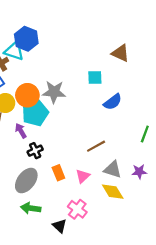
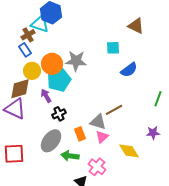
gray triangle: (113, 169) -> (98, 122), moved
green arrow: (31, 208) -> (70, 156), moved

